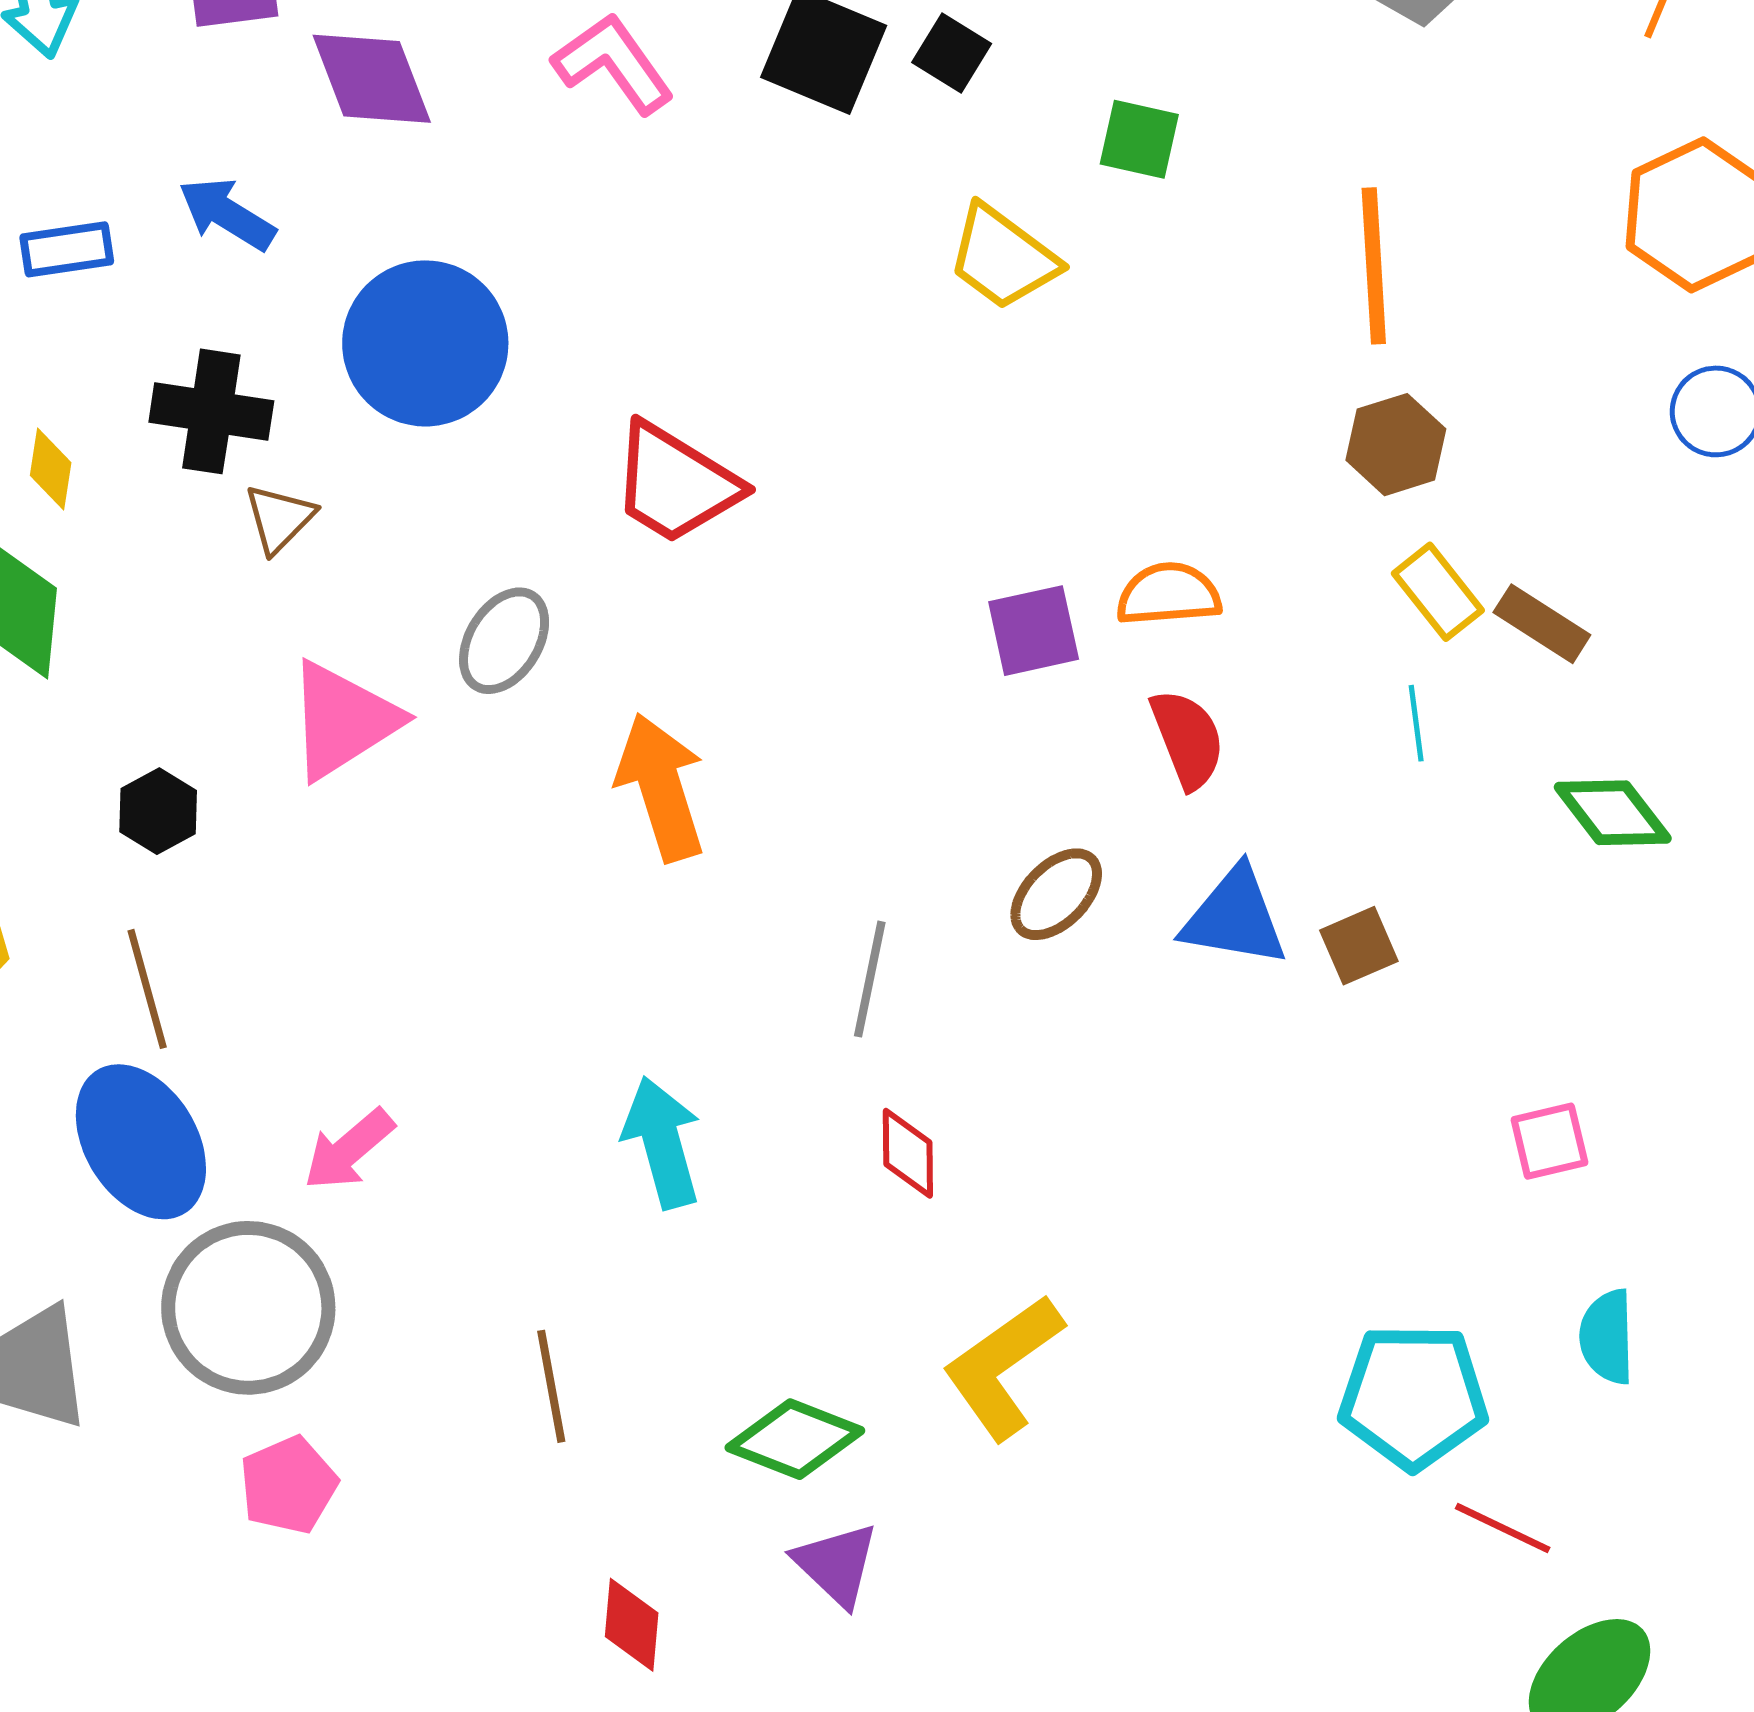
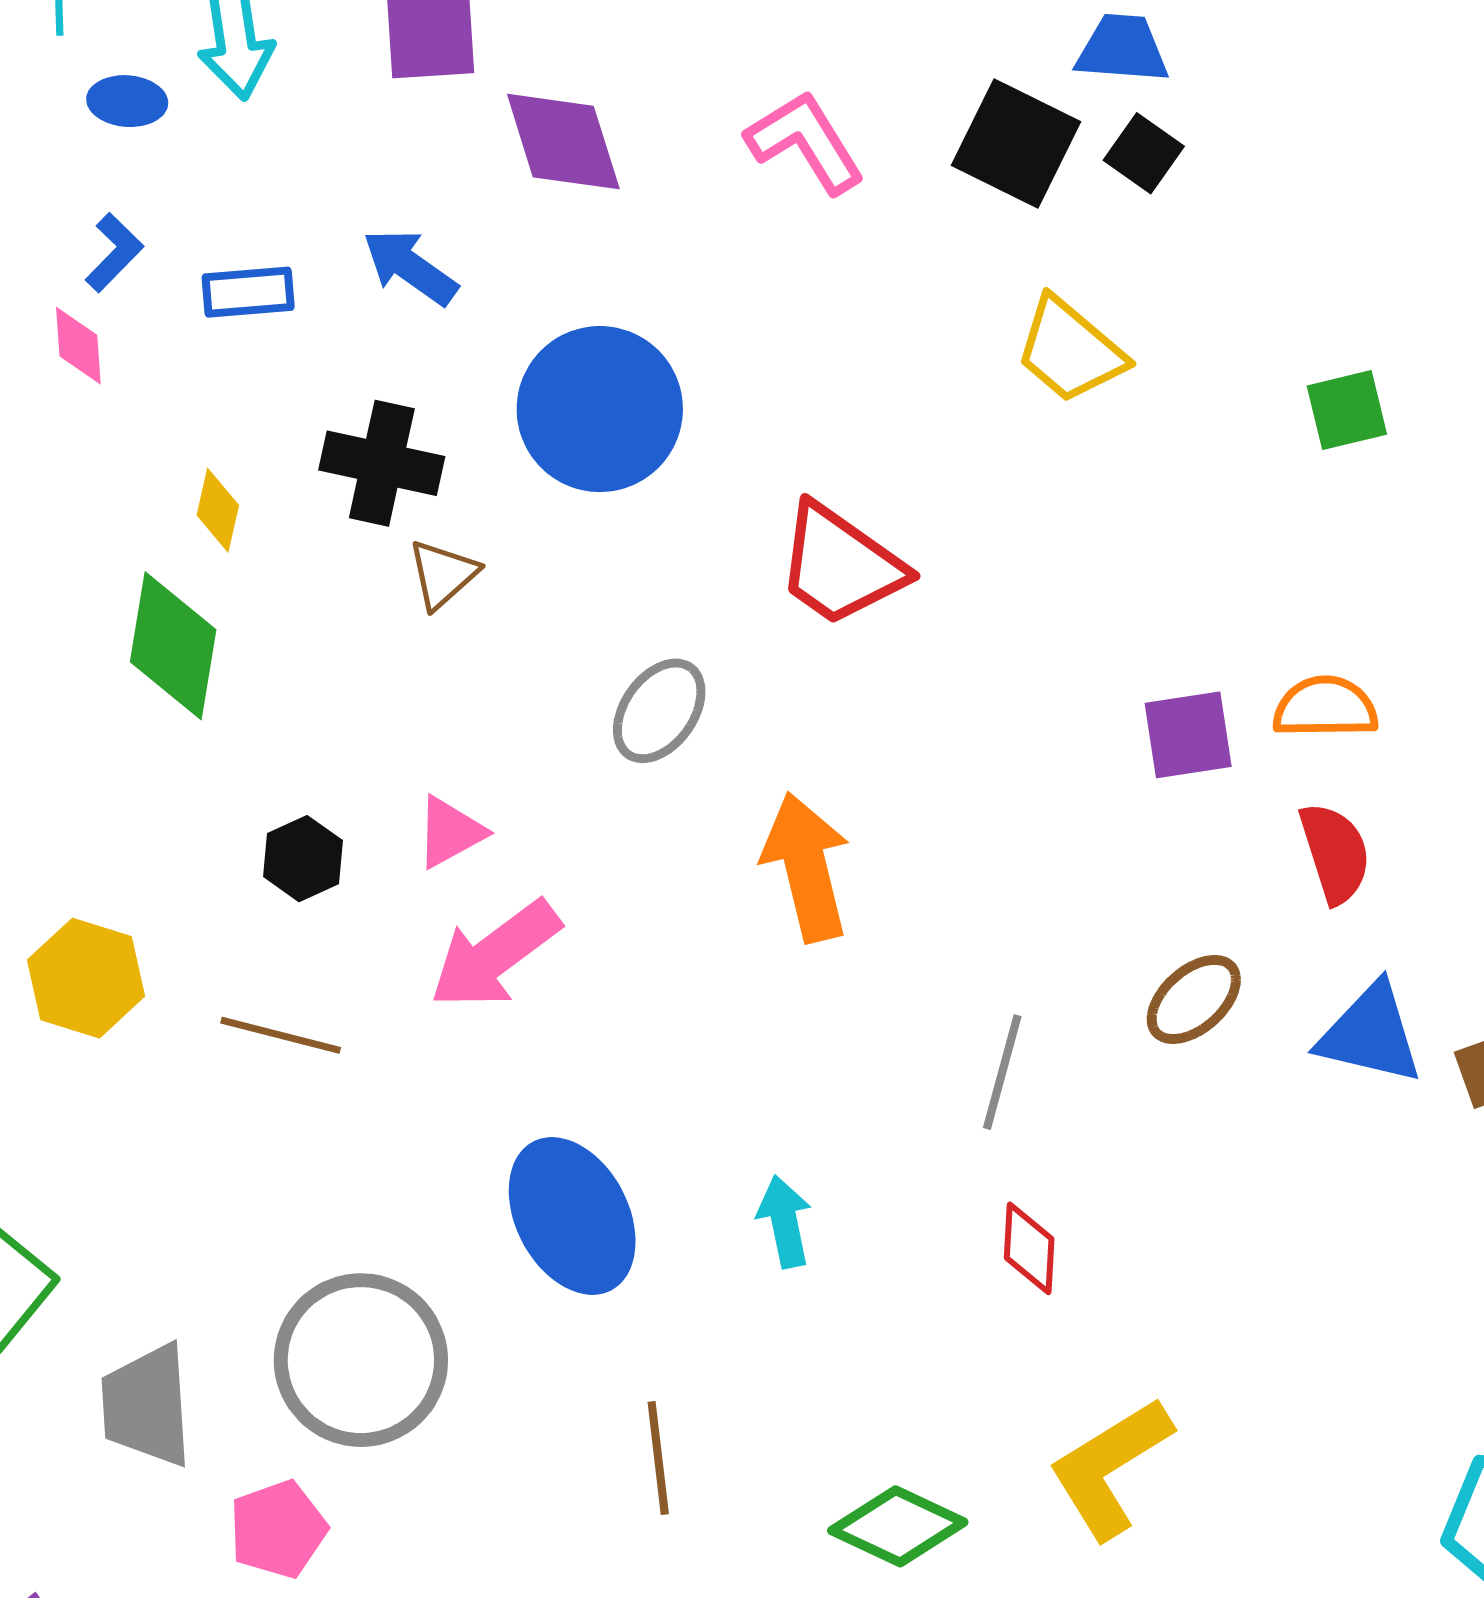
green square: (1139, 139) -> (1347, 410), moved, turned -30
yellow trapezoid: (1003, 258) -> (1070, 350), moved
pink triangle: (343, 720) -> (450, 832), moved, size x0.6
brown line: (147, 989) -> (281, 1035), turned -64
blue ellipse: (141, 1142) -> (572, 1216), moved
cyan arrow: (662, 1142) -> (785, 1222), size x0.7
pink arrow: (349, 1150) -> (495, 955), moved, size x1.4
pink pentagon: (288, 1485) -> (278, 1529), moved

